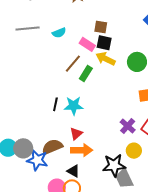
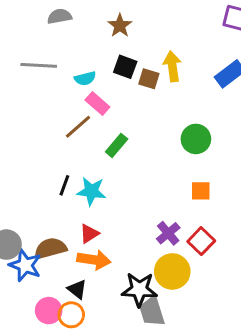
black square: (104, 43) -> (125, 67), moved
pink rectangle: (87, 44) -> (97, 103), moved
yellow arrow: (106, 59) -> (172, 66), moved, turned 48
brown line: (73, 64) -> (78, 127), moved
yellow circle: (134, 151) -> (172, 271), size x1.5

